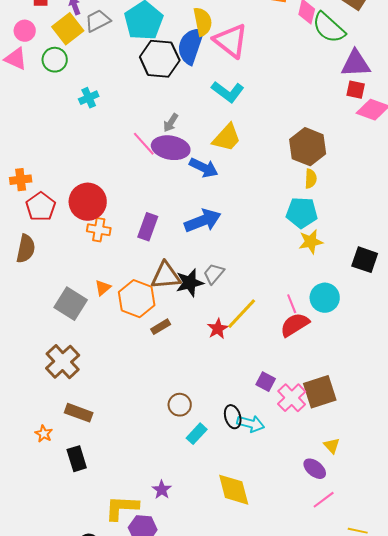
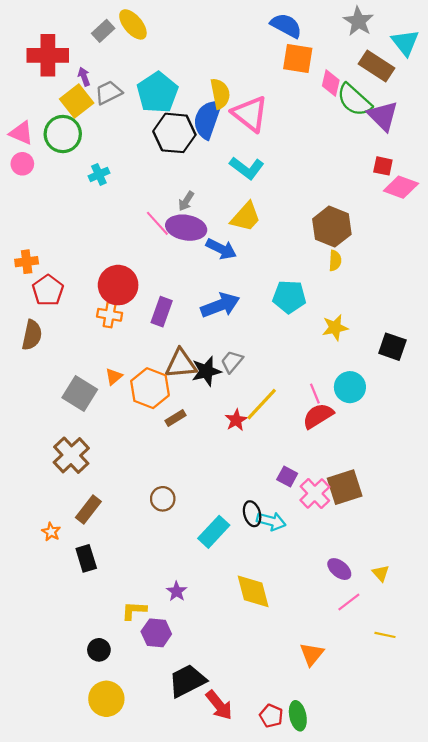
pink circle: (25, 31) -> (22, 164), moved
green circle: (55, 60) -> (63, 134), size x1.4
purple triangle: (356, 64) -> (383, 116), moved, turned 48
red circle: (88, 202) -> (118, 285), moved
cyan pentagon: (302, 213) -> (289, 297), moved
brown circle: (180, 405) -> (163, 499), moved
brown rectangle: (79, 413) -> (88, 509), turned -72
cyan rectangle: (197, 434) -> (214, 532), size x1.4
yellow triangle: (332, 446) -> (381, 573), moved
yellow L-shape: (122, 508) -> (134, 611), size x0.7

